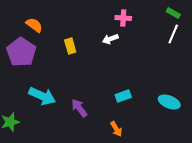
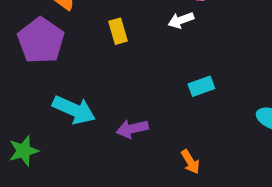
cyan rectangle: (123, 96) -> (201, 86), moved
purple arrow: (79, 108) -> (132, 129), turned -66

